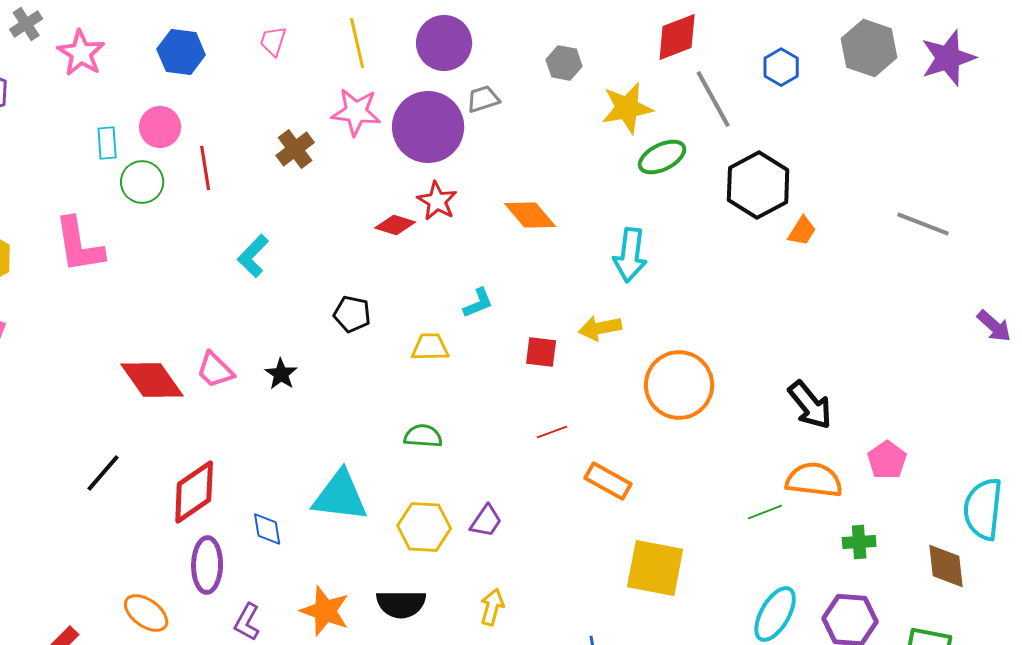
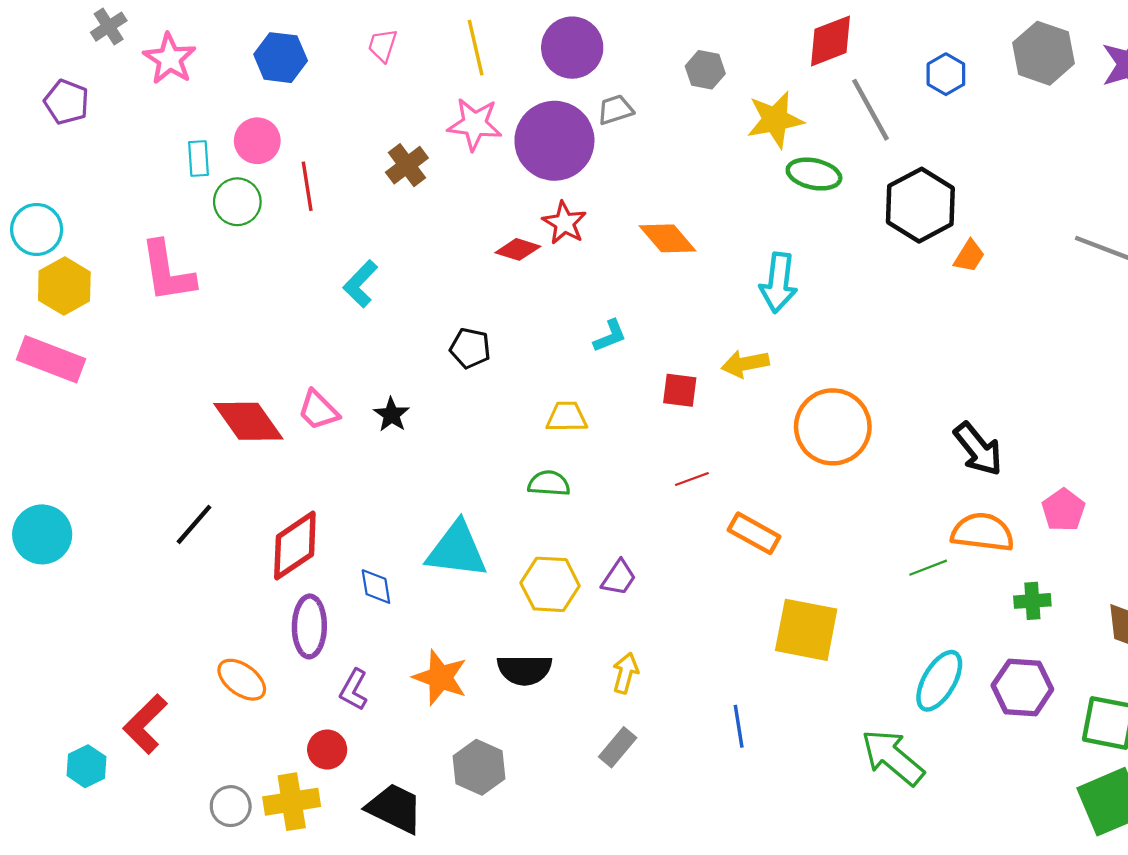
green ellipse: (662, 157) -> (814, 174), turned 39
yellow trapezoid: (430, 347) -> (567, 417), moved

